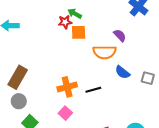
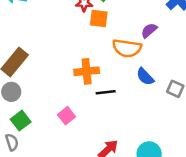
purple semicircle: (120, 35) -> (149, 30), turned -96
orange cross: (67, 87) -> (87, 71), moved

